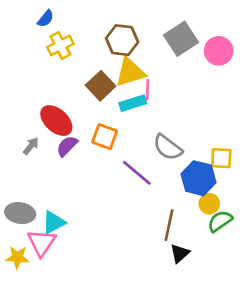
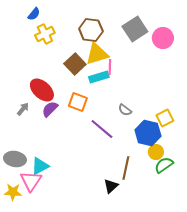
gray semicircle: (168, 147) -> (125, 110), size x0.6
yellow square: (221, 158) -> (165, 118), turned -30
black triangle: (180, 253) -> (111, 186), moved

